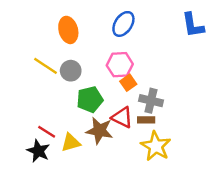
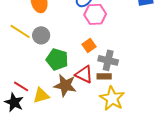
pink hexagon: (120, 65) -> (95, 14), moved
green pentagon: (90, 99) -> (57, 59), turned 30

